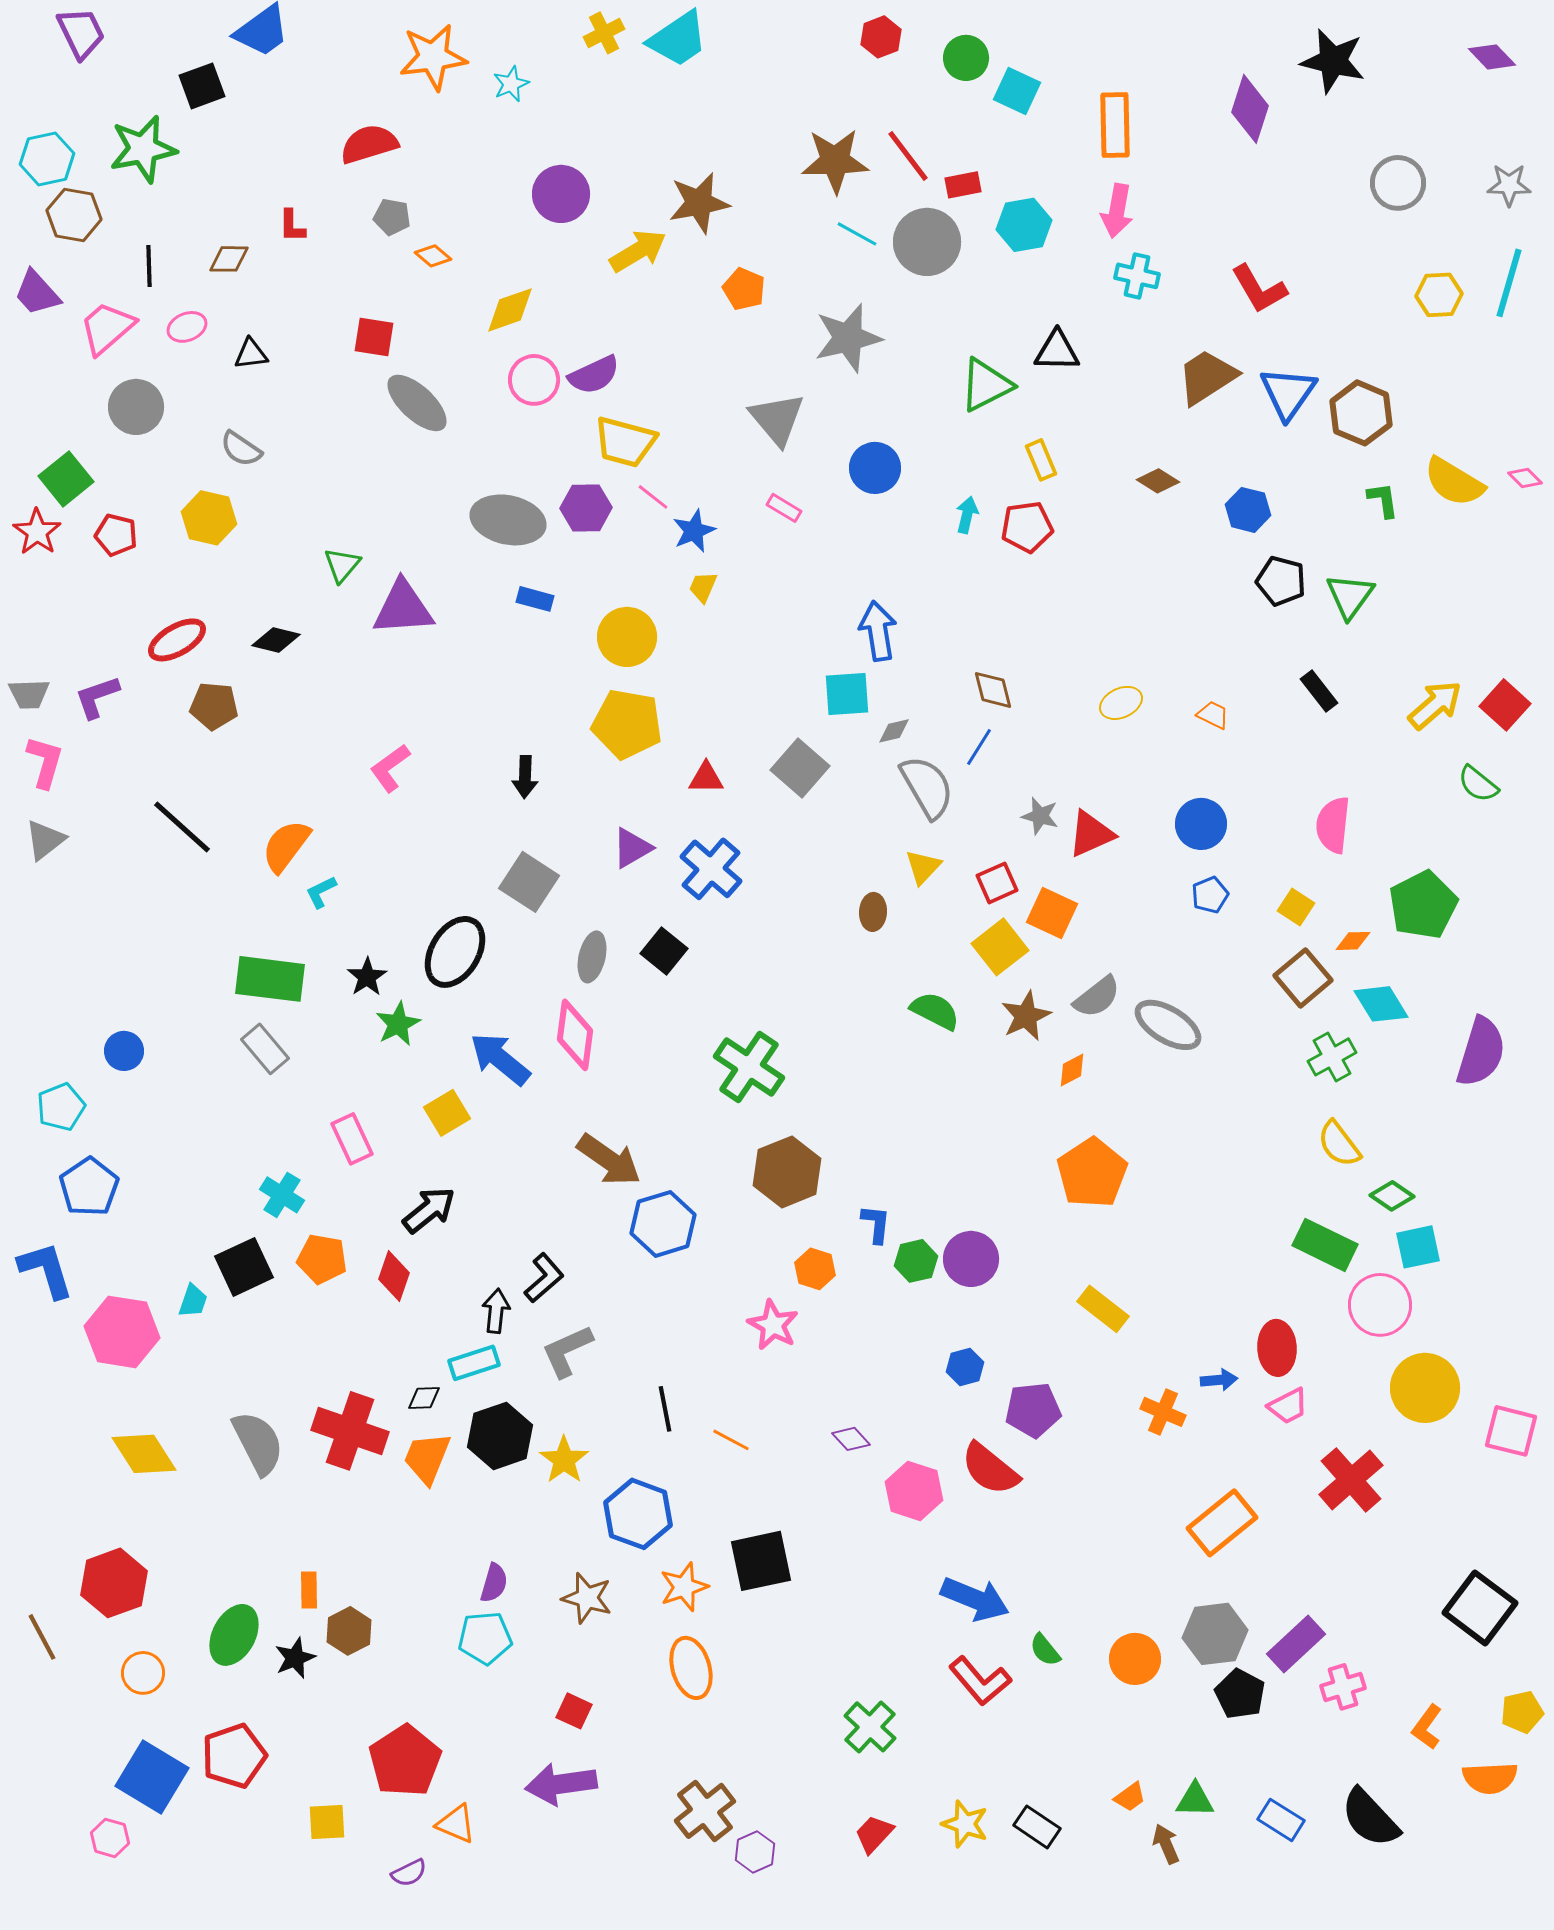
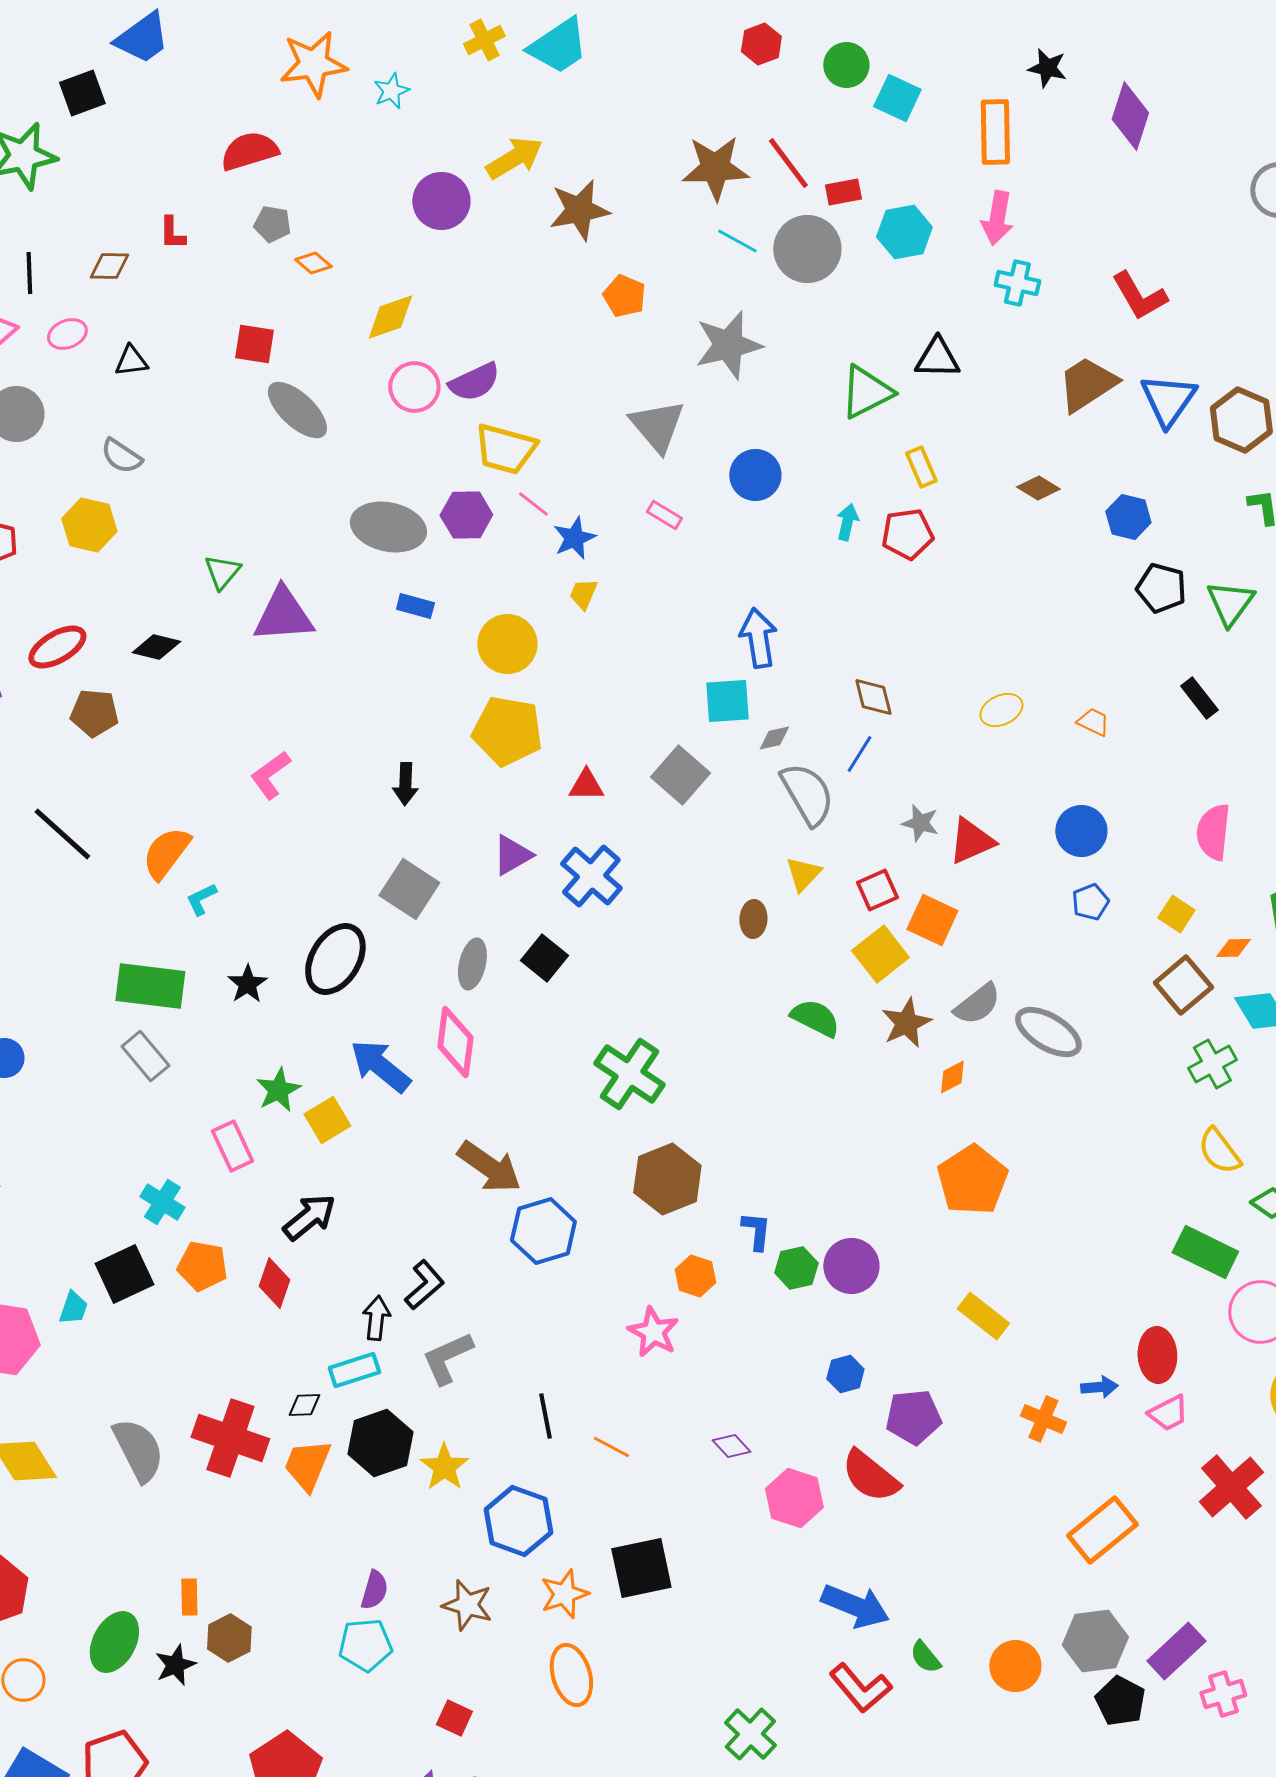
black star: (1333, 61) -> (1047, 68), moved, size x0.6
yellow arrow: (638, 251) -> (514, 158), moved
green star: (398, 1024) -> (278, 1090), moved

